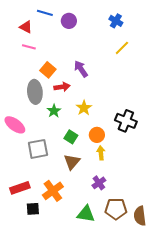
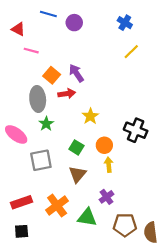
red triangle: (26, 27) -> (18, 29), moved
purple arrow: (81, 69) -> (76, 73), moved
green star: (54, 111) -> (46, 124), moved
black square: (33, 209) -> (22, 231), moved
green triangle: (86, 214) -> (87, 217), moved

